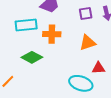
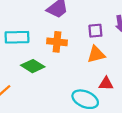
purple square: (86, 13) -> (95, 31), moved
cyan rectangle: (26, 25) -> (17, 37), moved

